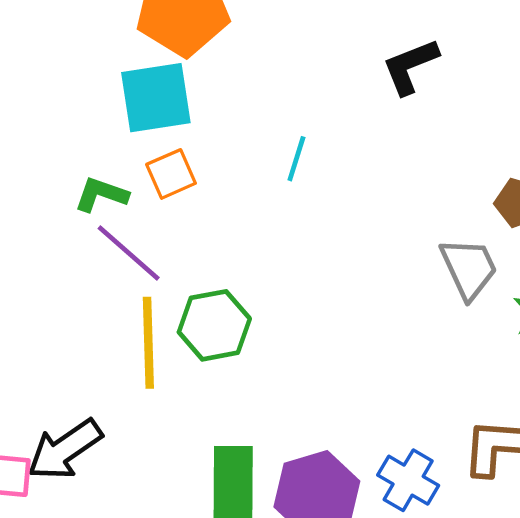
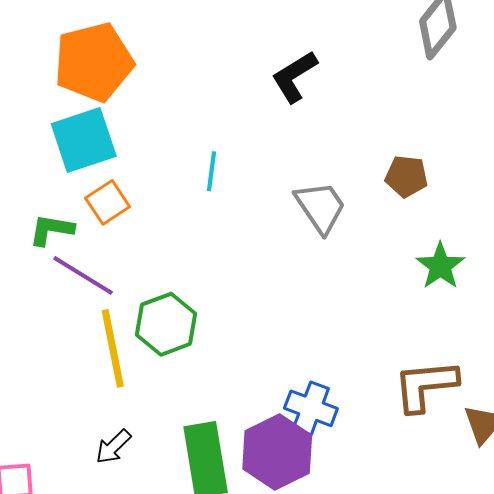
gray trapezoid: (469, 268) -> (321, 207), moved
black arrow: (65, 450) -> (113, 447), moved, size x0.6
blue cross: (408, 480) -> (311, 408), moved

